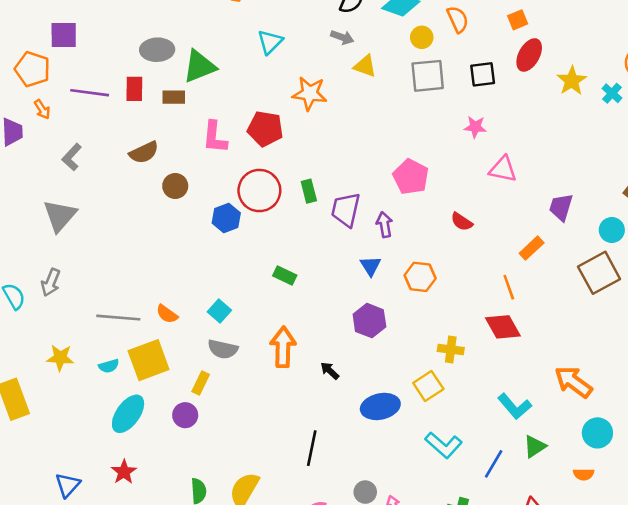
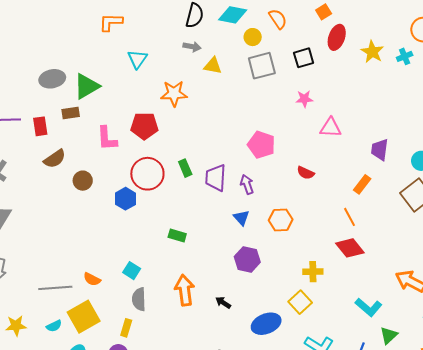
red rectangle: (134, 89) -> (40, 126), moved
cyan cross: (612, 93) -> (405, 56), turned 35
gray semicircle: (223, 349) -> (139, 299), turned 85

